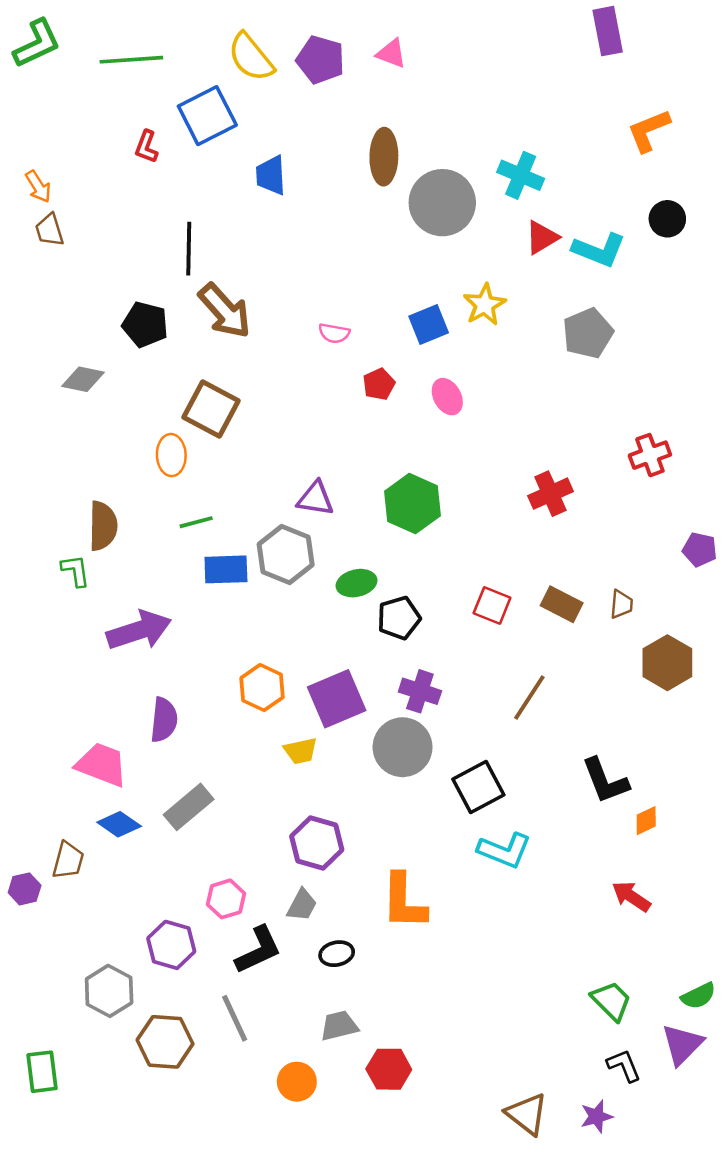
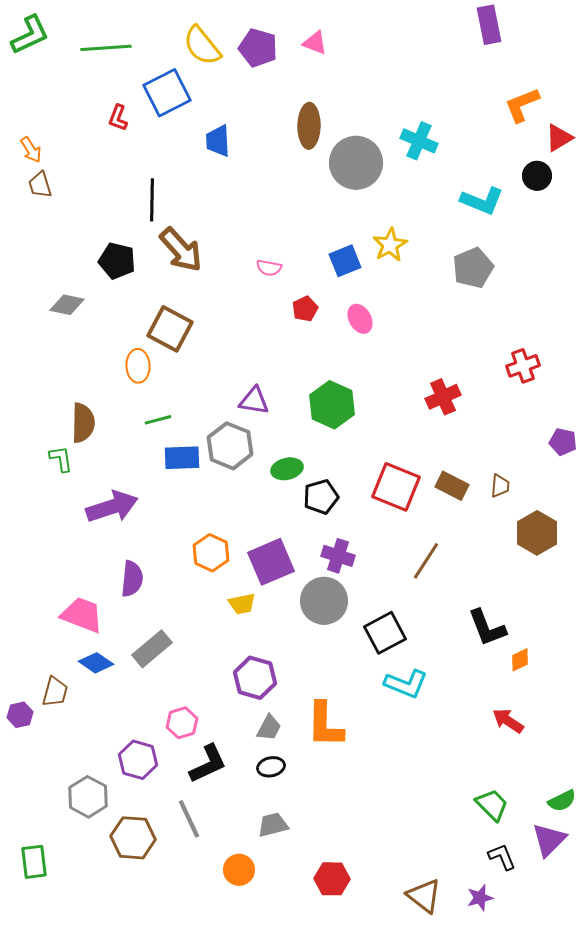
red triangle: (542, 237) -> (559, 138), moved
red square: (492, 605) -> (396, 487), size x1.6
gray trapezoid: (302, 905) -> (269, 728), moved
red hexagon: (389, 1069) -> (332, 879), moved

